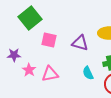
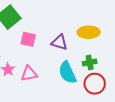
cyan semicircle: (88, 73) -> (67, 73), size x1.6

